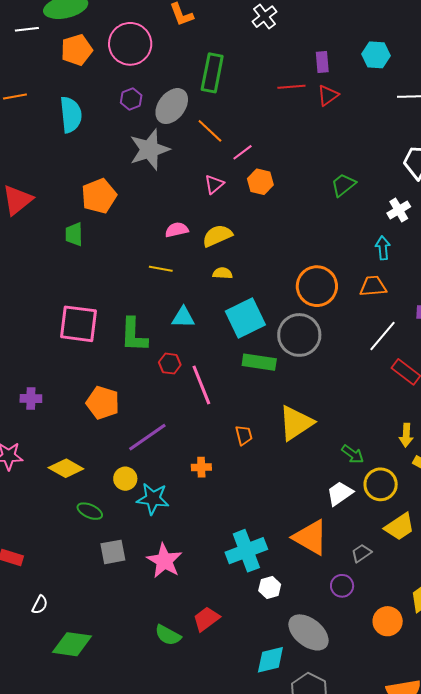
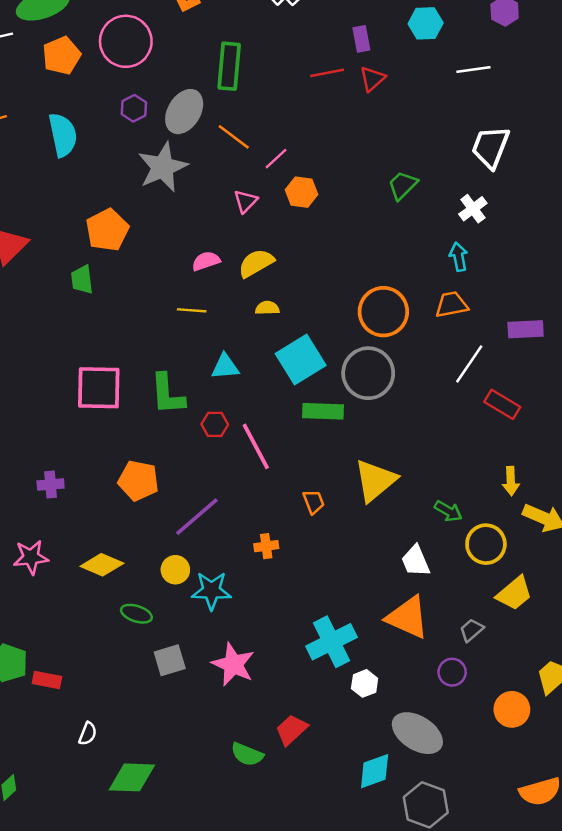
white trapezoid: (340, 493) -> (416, 561), moved, turned -72

